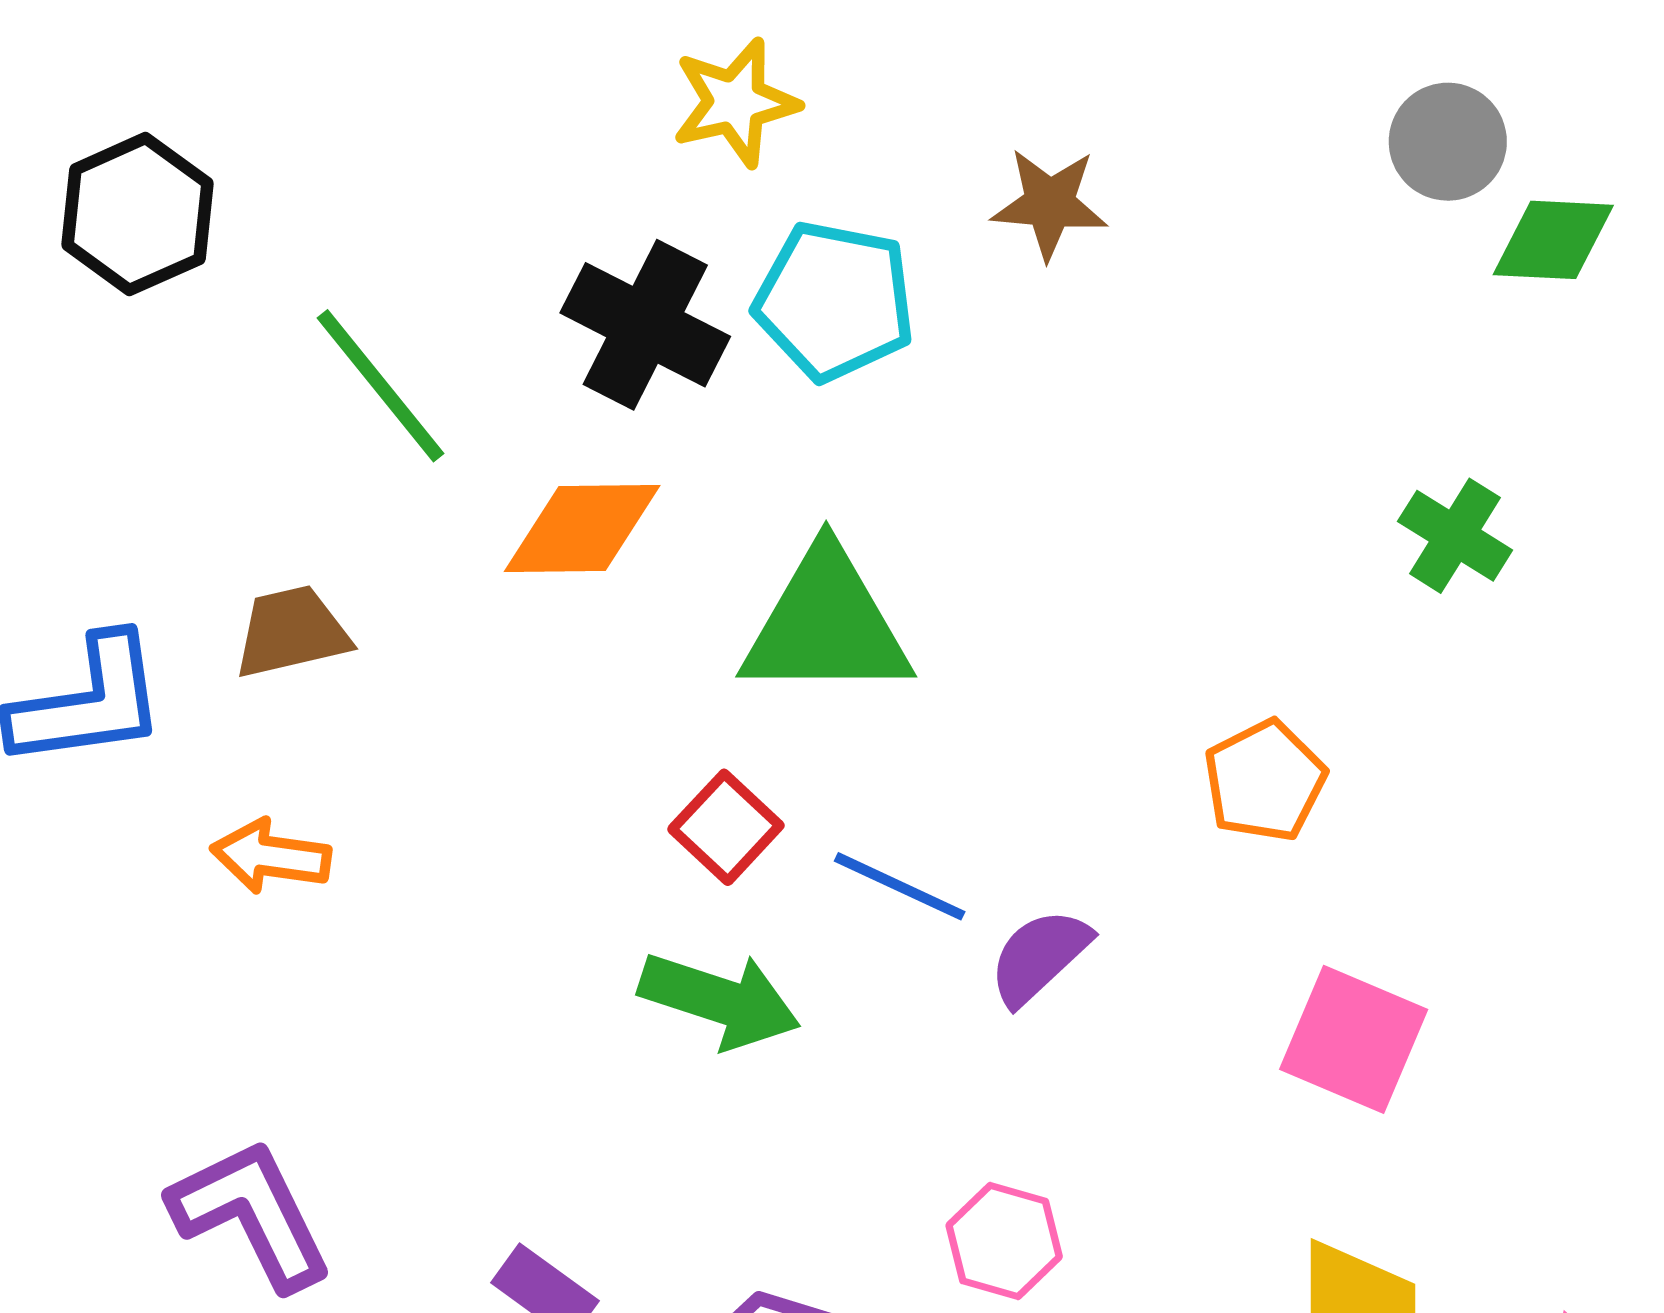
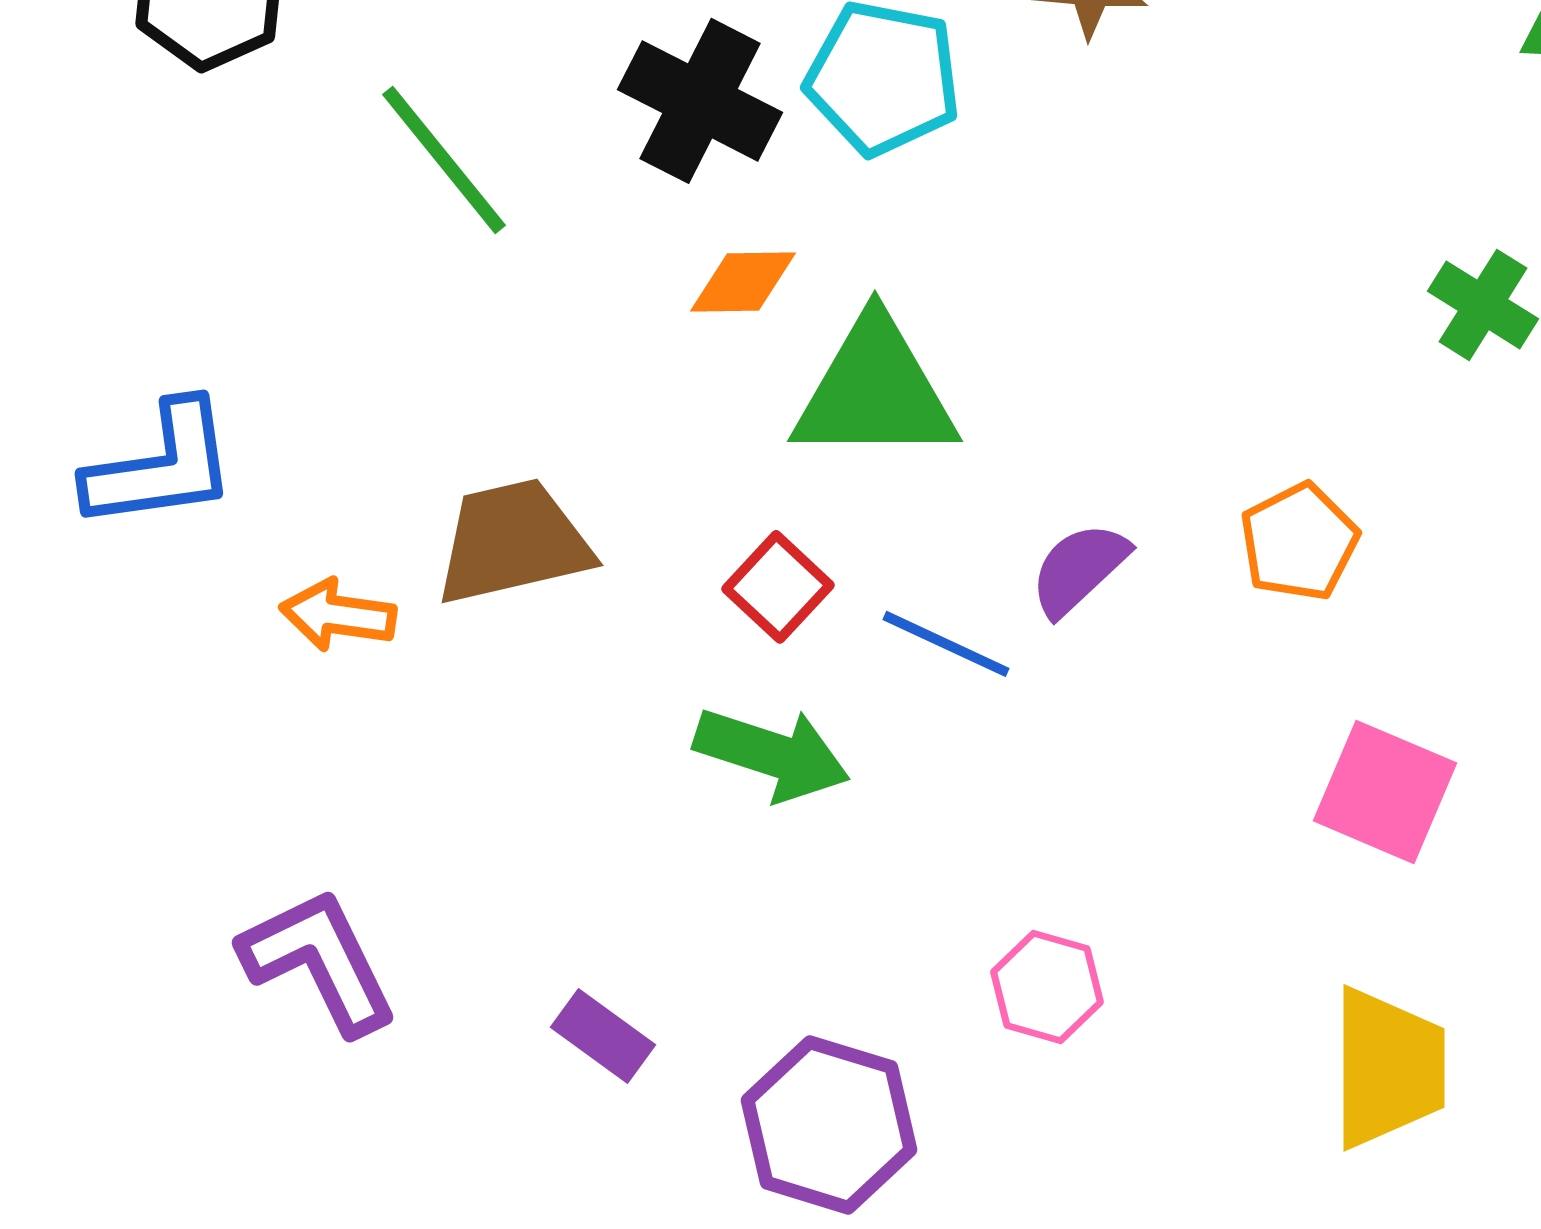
orange diamond: (582, 528) -> (743, 282), moved, size x0.7
brown trapezoid: (292, 632) -> (513, 542), moved, size x1.4
purple semicircle: (1039, 957) -> (1079, 569), moved

